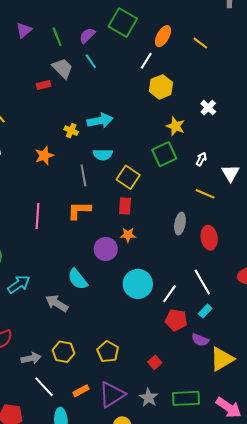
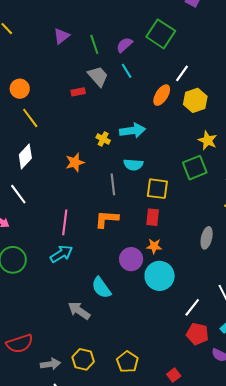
orange ellipse: (163, 36) -> (162, 95), moved
yellow square: (128, 177) -> (157, 189), turned -30
cyan arrow: (19, 284) -> (61, 254), moved
cyan circle: (138, 284) -> (160, 276), moved

